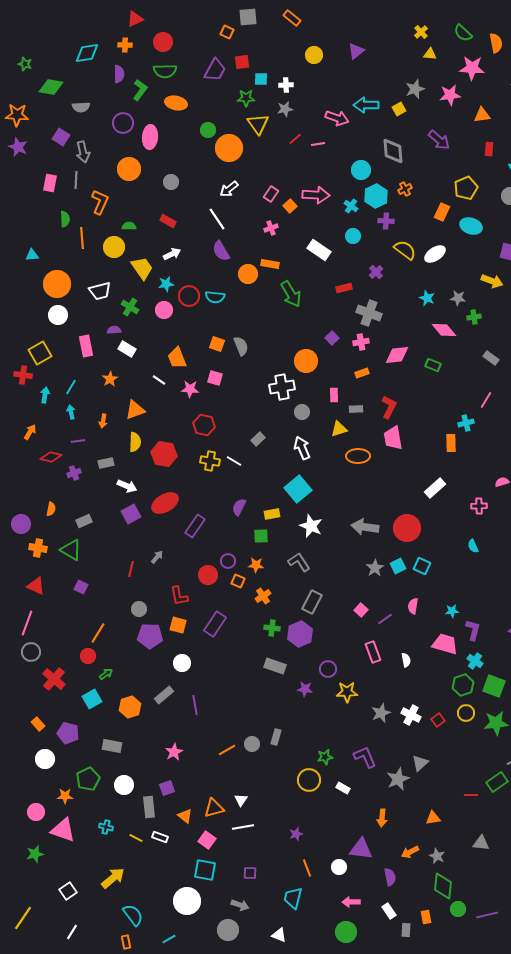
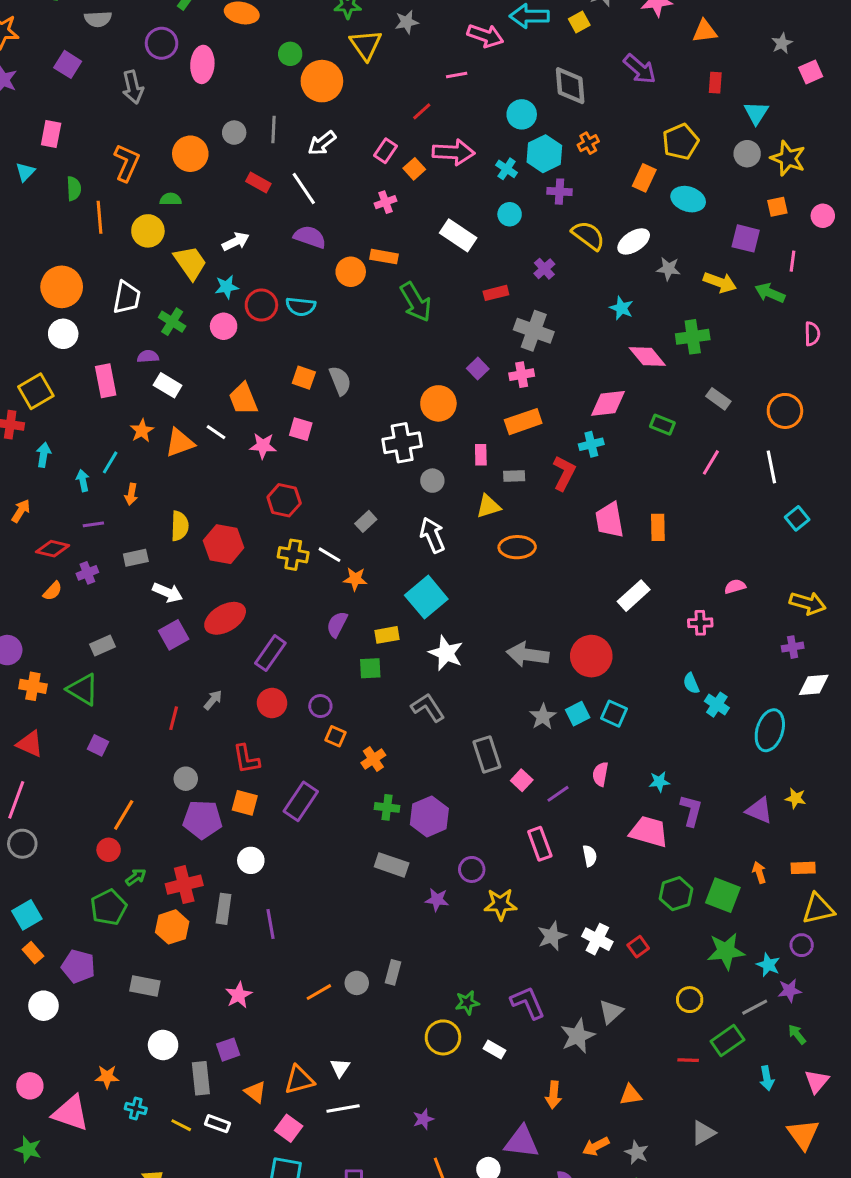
red line: (295, 139) -> (422, 111), moved
gray arrow: (83, 152) -> (133, 87), moved
orange circle: (129, 169) -> (190, 154), moved
gray line: (76, 180) -> (273, 130), moved
red rectangle: (168, 221) -> (258, 182), moved
purple semicircle: (221, 251) -> (310, 237), turned 140
cyan triangle: (32, 255) -> (25, 172), moved, turned -40
white trapezoid: (100, 291) -> (127, 297), turned -65
gray star: (458, 298) -> (668, 269), moved
green cross: (474, 317) -> (693, 337), size x1.5
pink diamond: (397, 355) -> (608, 403), moved
green rectangle: (433, 365) -> (662, 425), moved
orange rectangle: (362, 373) -> (523, 422), size x1.6
cyan line: (71, 387) -> (110, 462), moved
orange triangle: (135, 410) -> (180, 443), moved
cyan cross: (466, 423) -> (591, 444), moved
pink trapezoid: (393, 438) -> (609, 520), moved
orange semicircle: (51, 509) -> (53, 591), moved, turned 32
orange star: (256, 565) -> (355, 579), moved
red circle: (208, 575) -> (272, 703), moved
gray rectangle: (312, 602) -> (487, 754), moved, turned -45
cyan cross: (475, 661) -> (717, 705), moved
red cross: (54, 679) -> (184, 885), moved, turned 35
gray rectangle: (164, 695) -> (224, 909), turned -42
cyan square: (92, 699) -> (27, 915), moved
yellow circle: (466, 713) -> (690, 1000), moved
green pentagon: (88, 779) -> (109, 907), moved
orange star: (65, 796) -> (107, 1077), moved
gray triangle: (481, 843) -> (703, 1133), turned -36
green star: (35, 854) -> (28, 1149), turned 30

